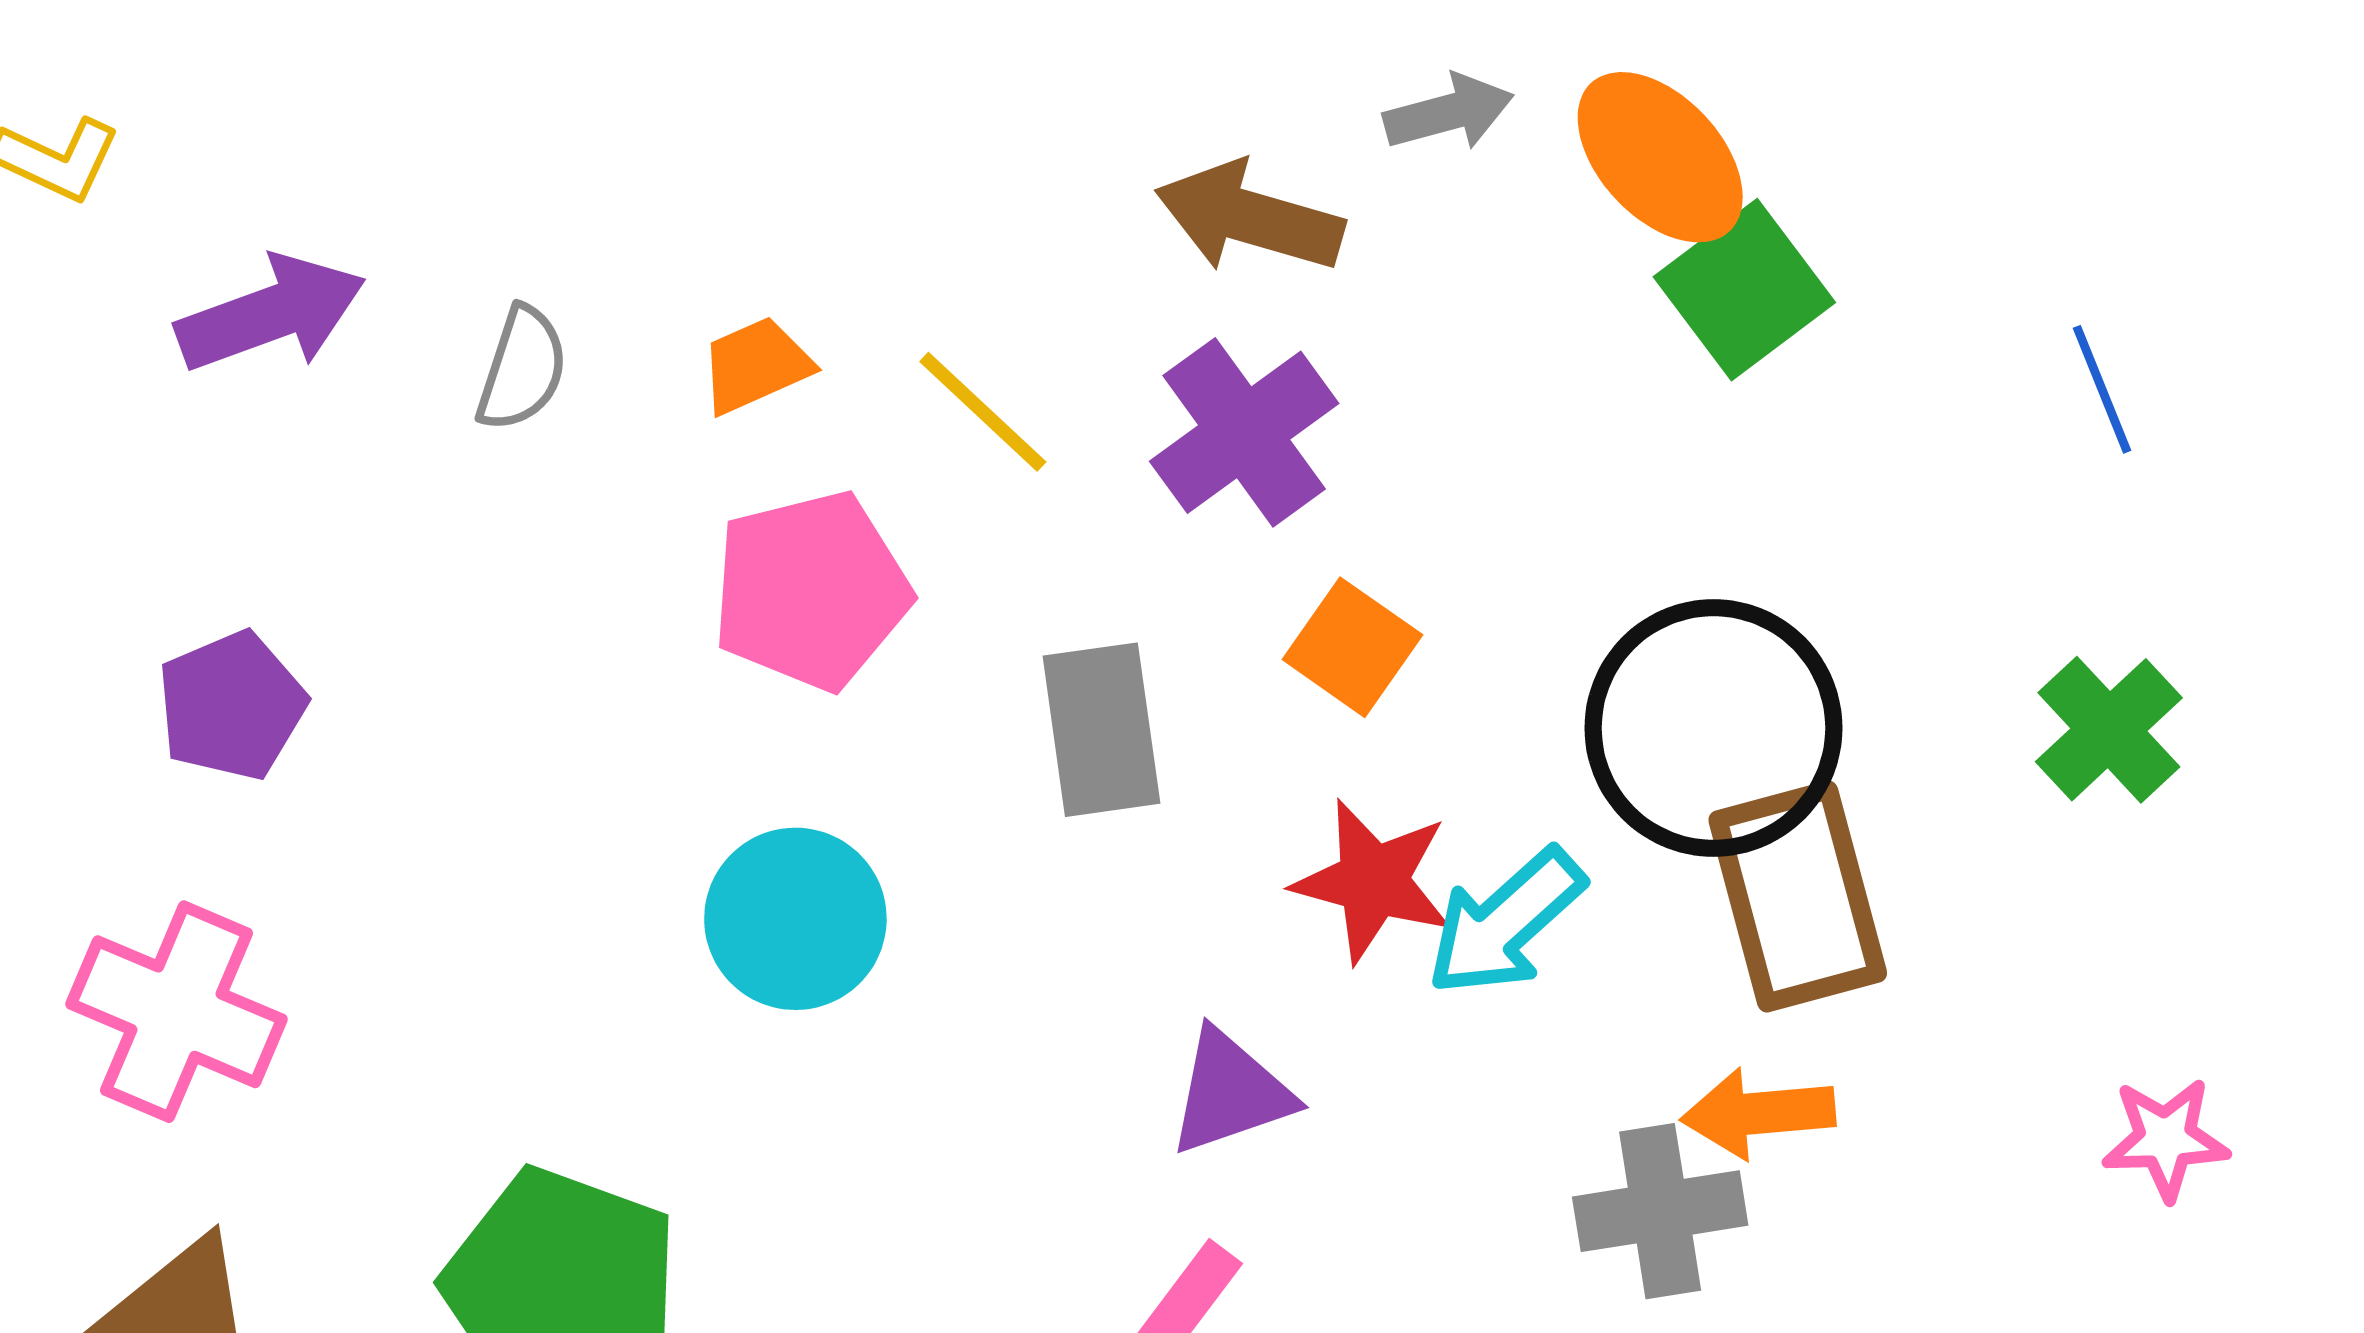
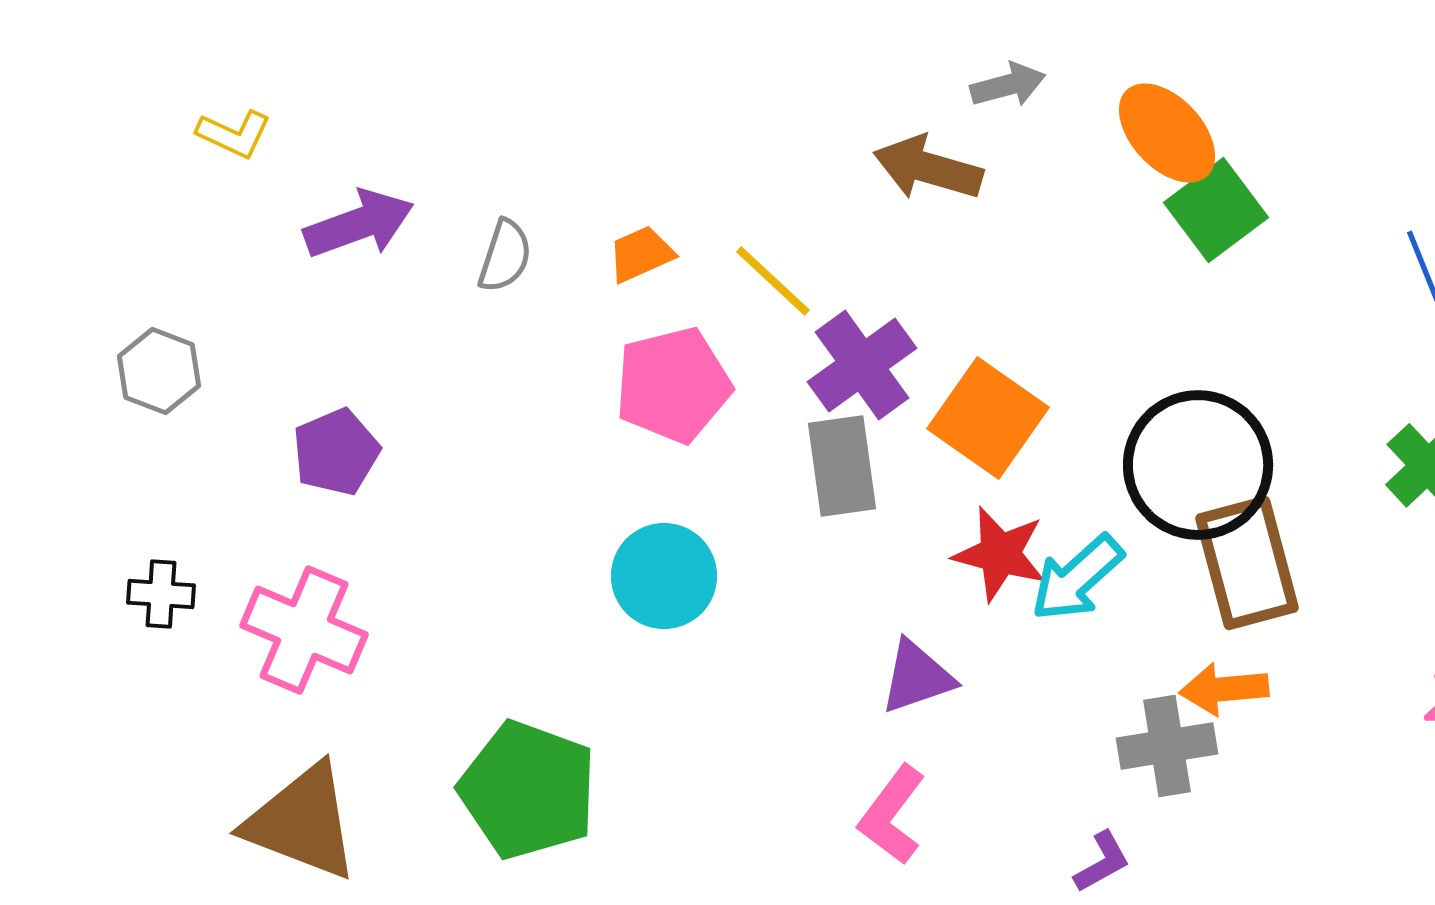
gray arrow: (1449, 113) -> (1008, 85), moved
purple cross: (1244, 432) -> (862, 365), moved
orange square: (1352, 647) -> (988, 418), size x1.5

